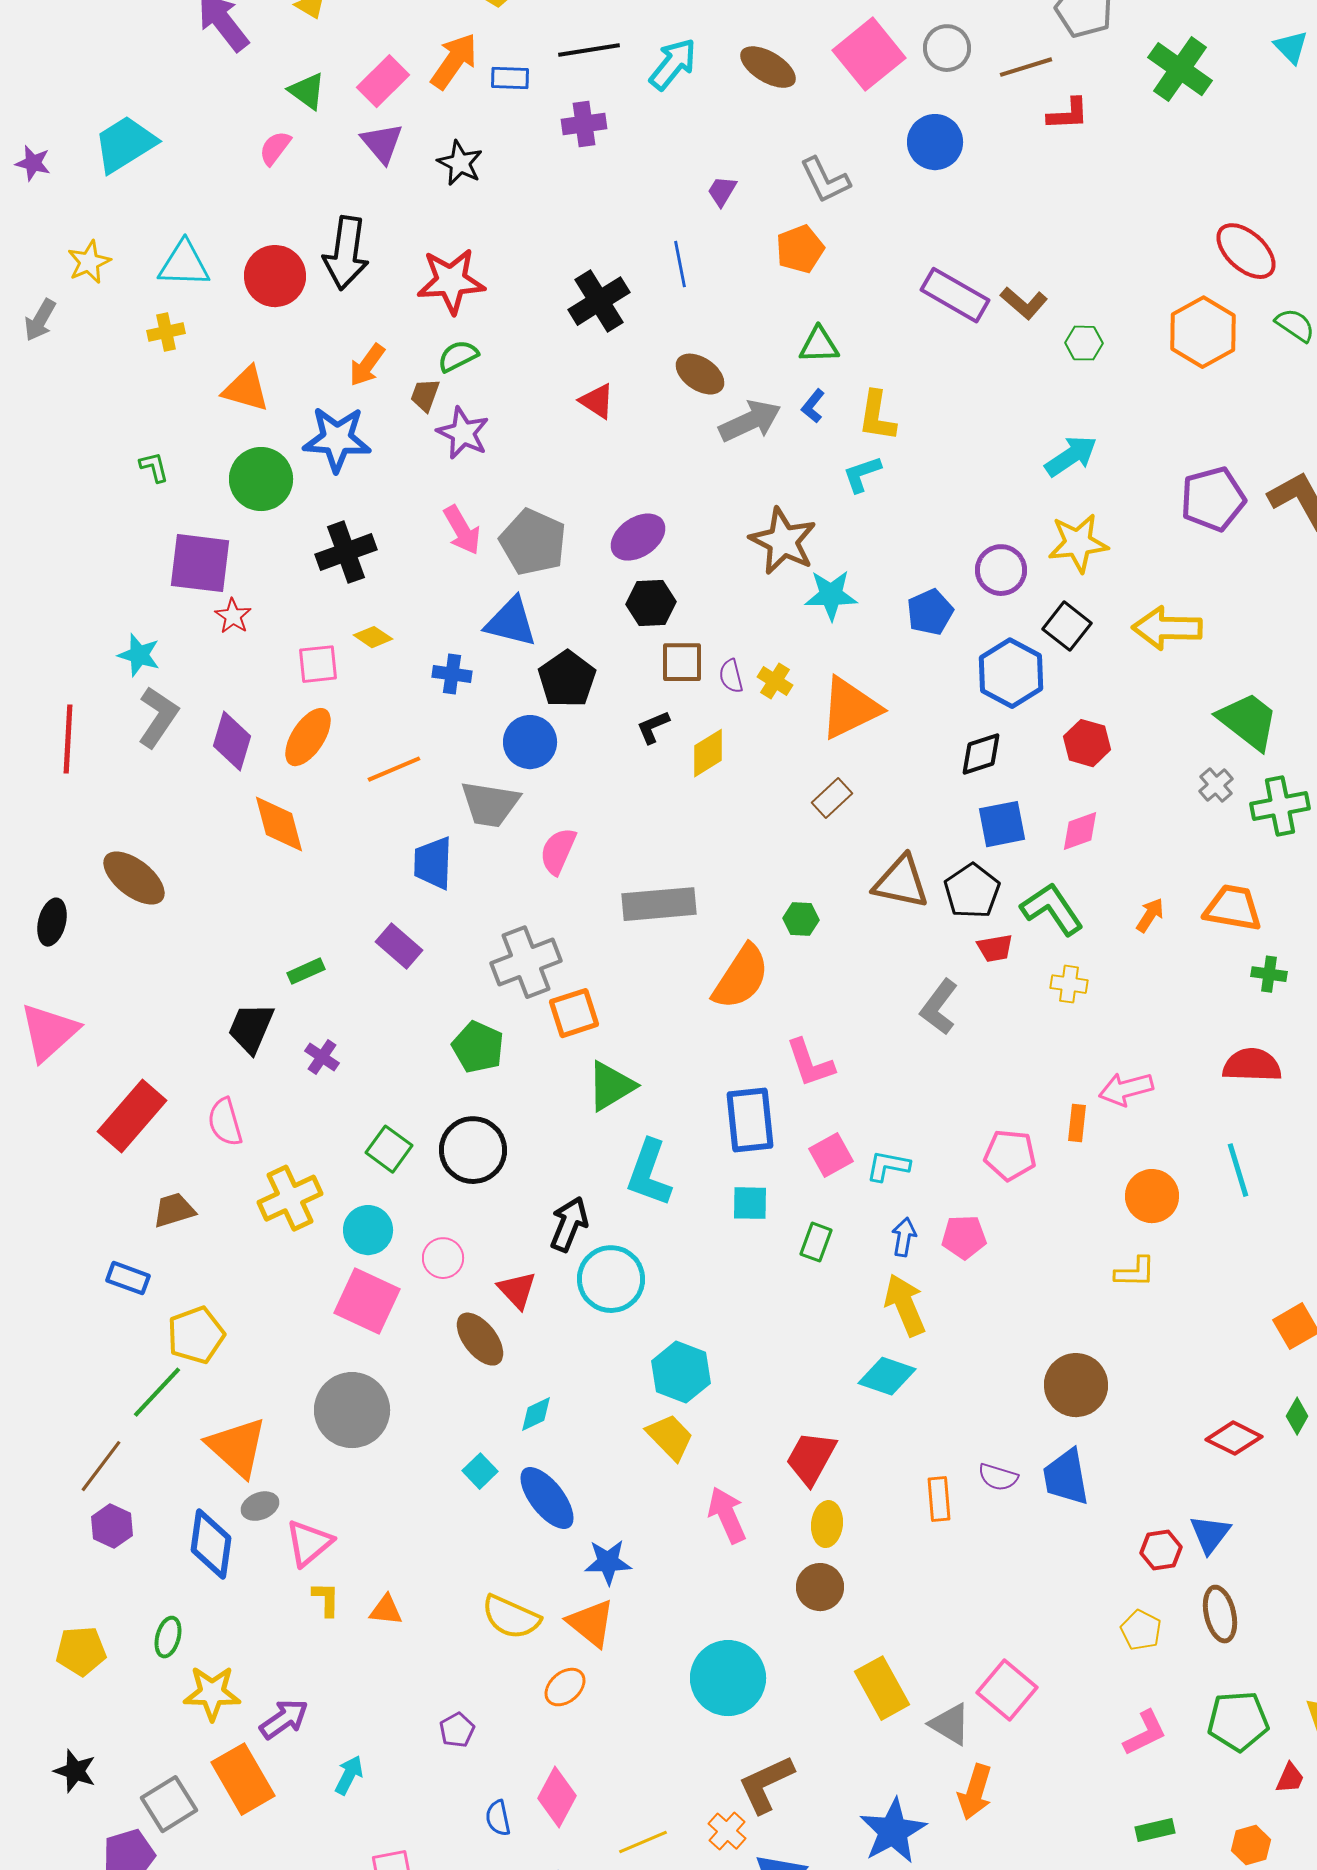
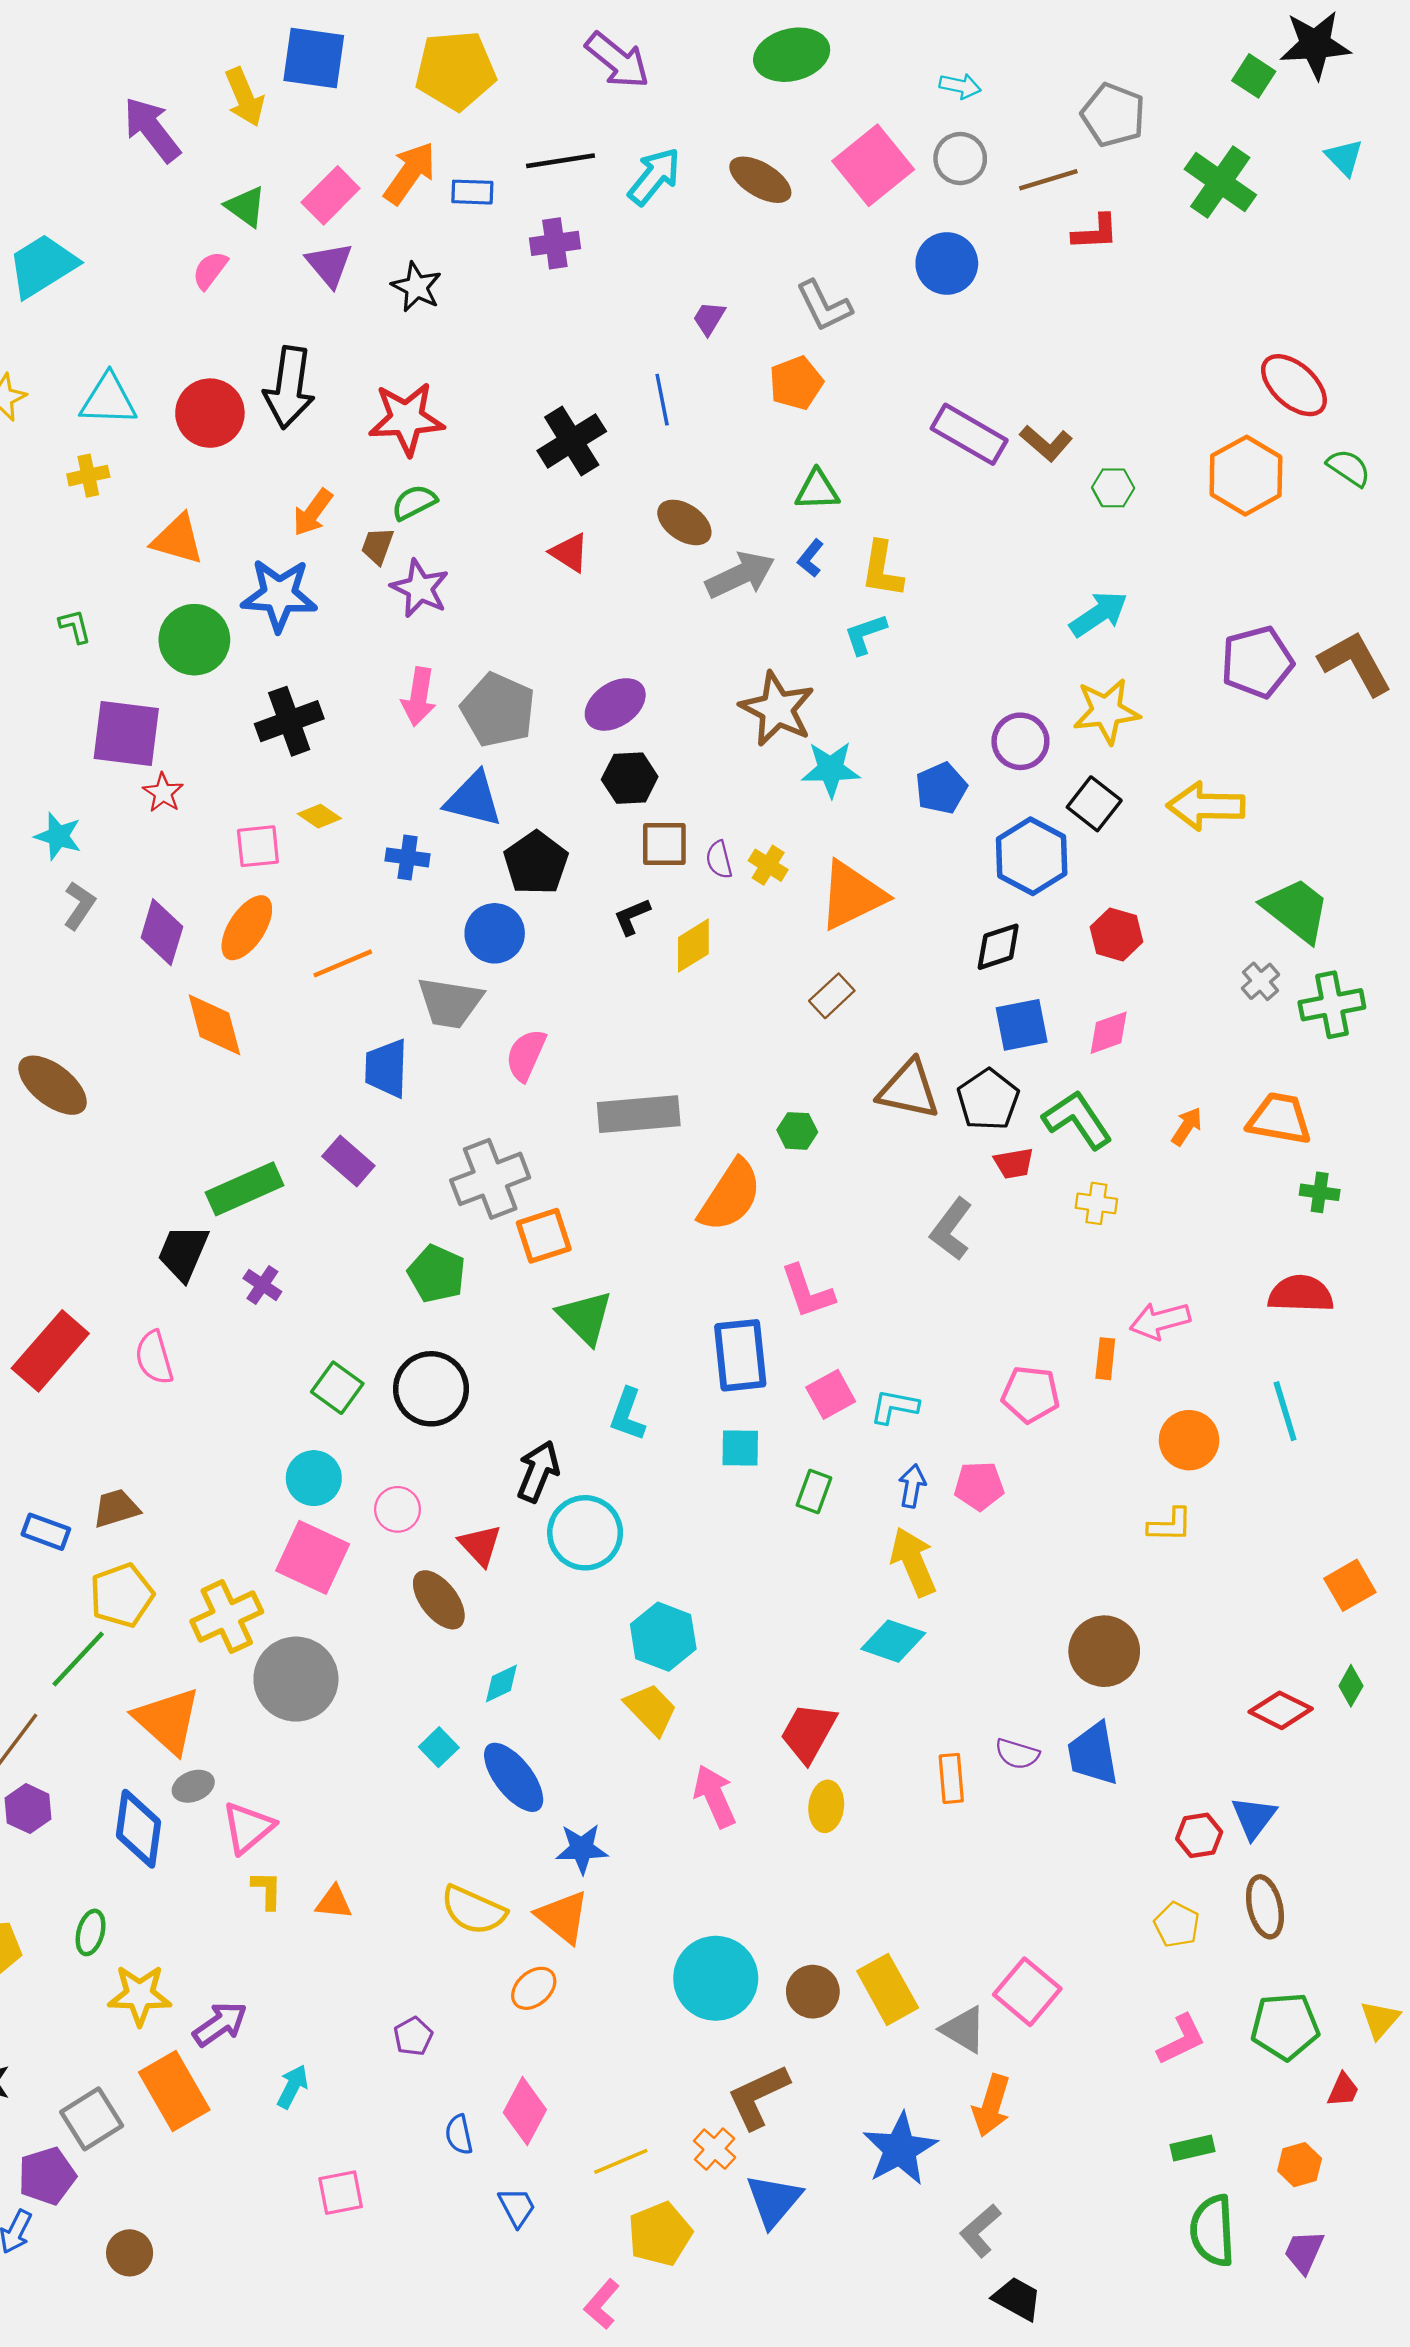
pink arrow: (462, 530) -> (419, 697), turned 39
gray L-shape: (158, 717) -> (79, 905), size x0.7
green rectangle: (306, 971) -> (245, 1189), size x1.8
green triangle: (611, 1086) -> (585, 1317), turned -44
cyan L-shape: (649, 1173) -> (627, 1414), size x0.7
yellow cross: (290, 1198) -> (227, 1617), moved
brown trapezoid: (174, 1210) -> (116, 1508), moved
brown circle: (820, 1587) -> (813, 1992), moved

